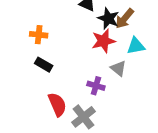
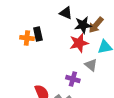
black star: (108, 18) -> (83, 25), turned -30
black rectangle: (44, 65) -> (38, 34), moved, turned 48

